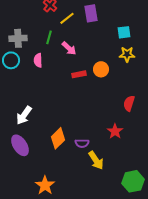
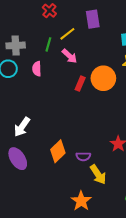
yellow line: (67, 18) -> (67, 34), moved
orange circle: (101, 69) -> (103, 78), size x1.5
red rectangle: (79, 74) -> (80, 84), turned -56
orange star: (45, 185) -> (81, 201), moved

